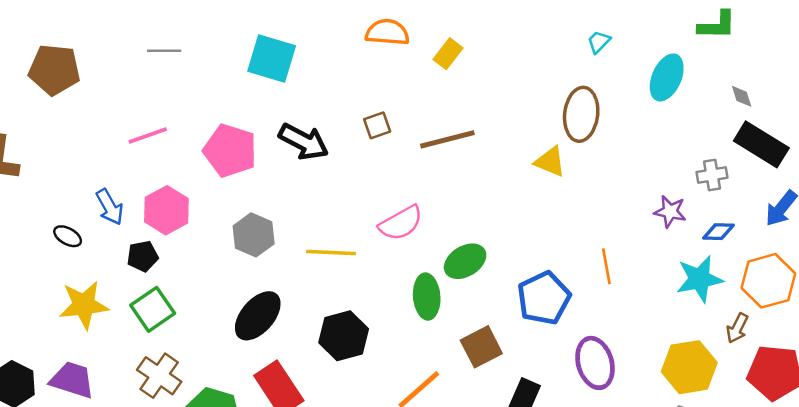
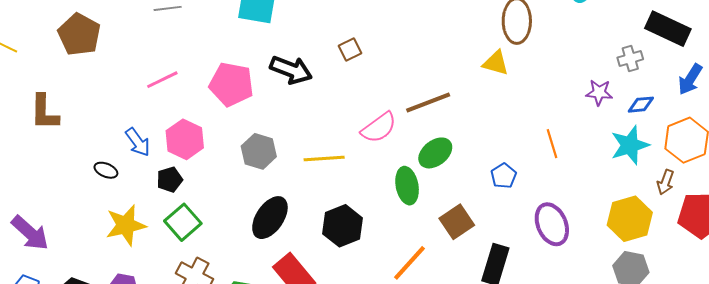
brown pentagon: (54, 70) -> (79, 34), turned 30
brown line: (447, 139) -> (428, 102), moved
blue pentagon: (544, 298) -> (504, 176), size x0.6

